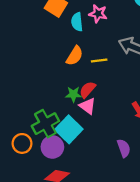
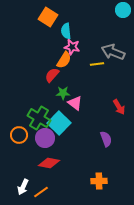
pink star: (98, 14) -> (72, 47), moved
yellow line: (99, 60) -> (97, 64), moved
red semicircle: (87, 90) -> (52, 75), moved
green cross: (45, 124) -> (39, 118), turned -30

